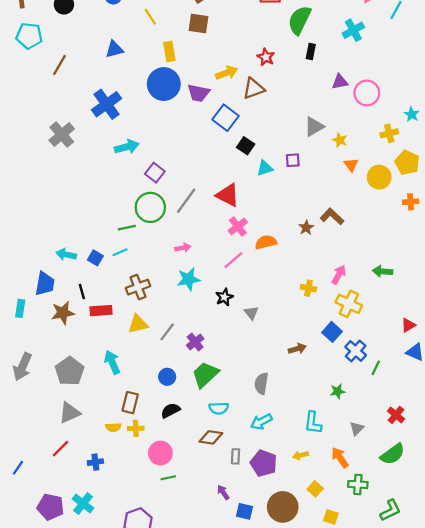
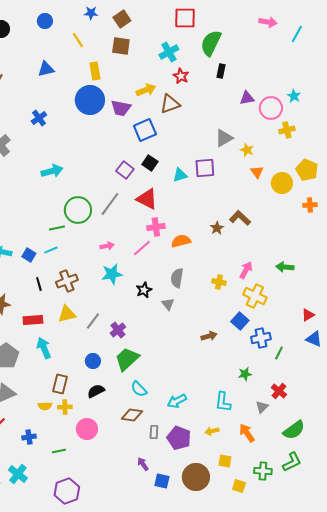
cyan cross: (353, 30) -> (169, 52), moved
blue cross: (107, 104) -> (39, 118), size x0.6
cyan star: (412, 114) -> (294, 96), moved
blue square: (225, 118) -> (145, 130), turned 30
yellow cross: (389, 133) -> (287, 130), moved
black square: (246, 146) -> (150, 163), moved
cyan arrow: (127, 147) -> (52, 171), moved
purple square: (293, 160) -> (205, 168), size x1.5
purple square: (155, 173) -> (125, 170), moved
pink cross: (238, 226) -> (156, 227), turned 30
pink line: (233, 260) -> (142, 248), moved
black line: (82, 292) -> (39, 284), moved
red rectangle: (101, 311) -> (33, 320), moved
blue cross: (356, 351) -> (261, 338), turned 36
gray semicircle: (261, 384) -> (177, 278), moved
cyan semicircle: (219, 408) -> (139, 389), turned 48
red cross: (396, 415) -> (279, 391), moved
green line: (168, 478) -> (59, 451), moved
green cross: (358, 484) -> (263, 471), moved
yellow square: (315, 489) -> (225, 461), turned -32
green L-shape: (390, 510) -> (292, 462), moved

